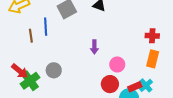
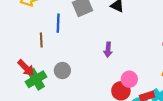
brown line: (31, 36) -> (41, 40), moved
pink circle: (117, 64) -> (129, 79), moved

